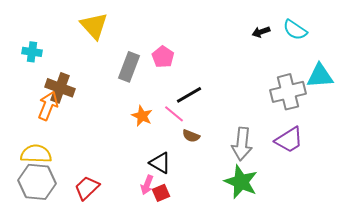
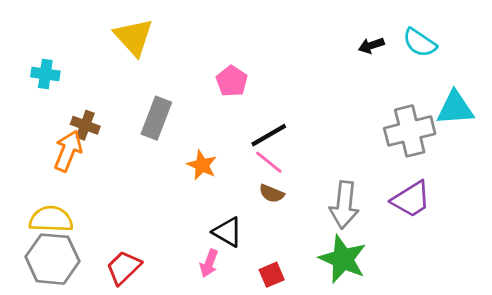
gray rectangle: (129, 67) -> (156, 118), moved
brown cross: (60, 88) -> (85, 125), size x0.7
pink line: (174, 114) -> (269, 162), moved
red square: (161, 193) -> (272, 275), moved

